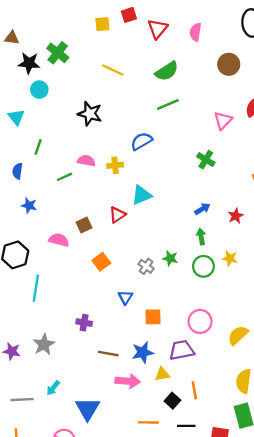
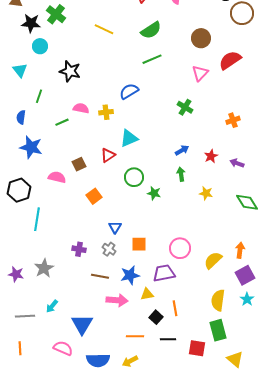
brown circle: (229, 64) -> (201, 38), moved
black star: (90, 114) -> (70, 71), moved
blue star: (29, 205) -> (31, 147), size x1.6
gray cross: (146, 266) -> (109, 249), moved
green circle: (203, 266) -> (134, 177), moved

